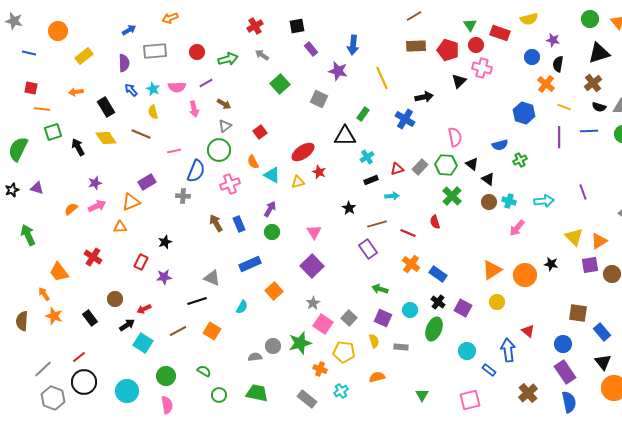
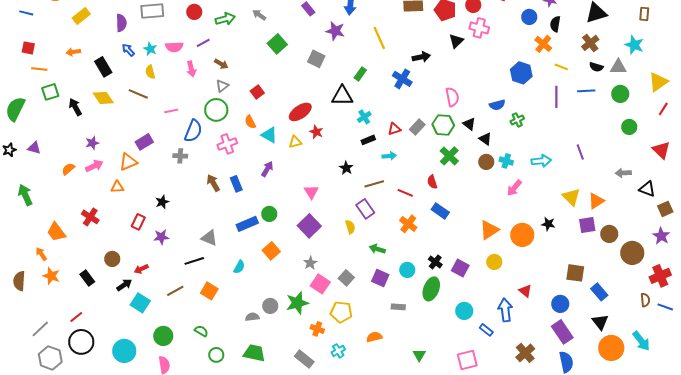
green circle: (272, 232) -> (269, 214), moved
blue rectangle: (438, 274) -> (440, 211), moved
yellow semicircle: (374, 341) -> (350, 227), moved

